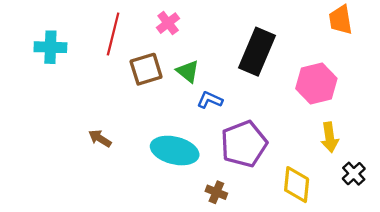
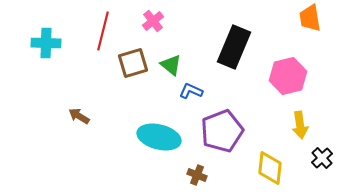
brown arrow: (100, 138) -> (79, 116), moved

